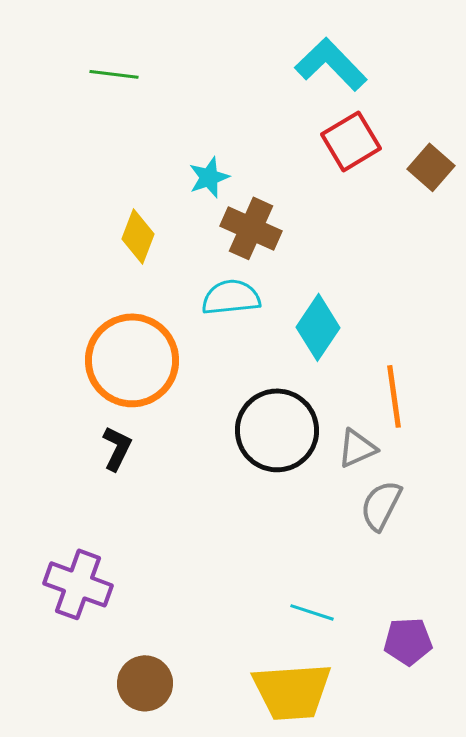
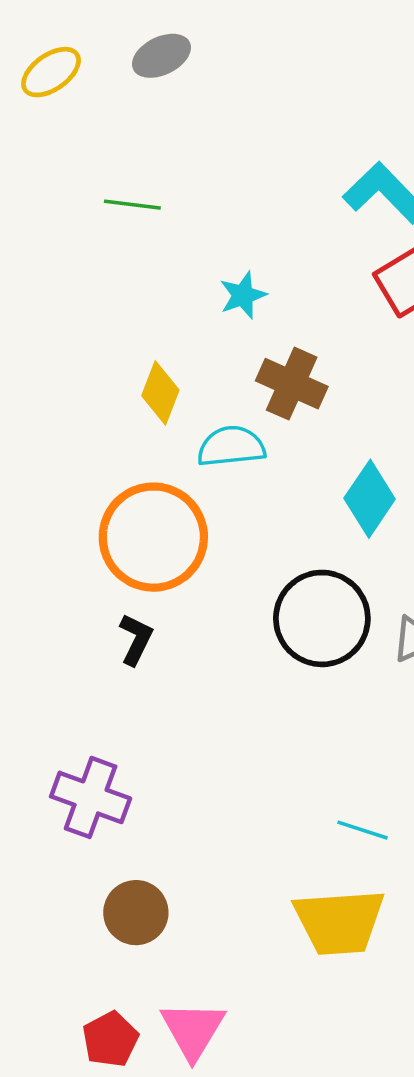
cyan star: (209, 177) -> (243, 295), moved
cyan semicircle: (231, 297) -> (231, 446), moved
brown circle: (145, 683) -> (136, 913), moved

